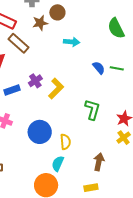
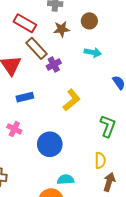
brown circle: (57, 12) -> (89, 21), moved
purple cross: (35, 81) -> (54, 64), moved
yellow semicircle: (65, 142) -> (100, 160), moved
cyan semicircle: (58, 164) -> (66, 179), turned 56

